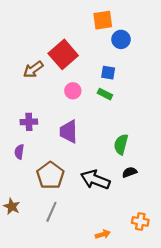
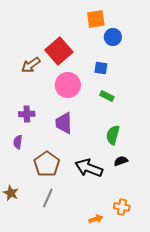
pink circle: (73, 91) -> (68, 85), size x1.6
green rectangle: (105, 94) -> (107, 96), moved
orange cross: (140, 221) -> (122, 207), moved

